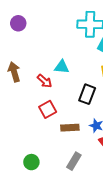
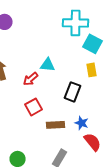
red arrow: (45, 81) -> (31, 79), turned 98

